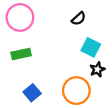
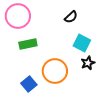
green rectangle: (21, 54) -> (28, 44), moved
orange circle: (76, 91) -> (55, 71), moved

